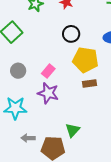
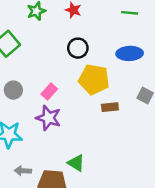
brown rectangle: (89, 84) -> (110, 107), moved
green triangle: (72, 130) -> (76, 163), turned -42

